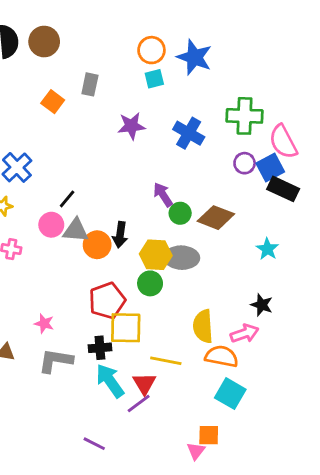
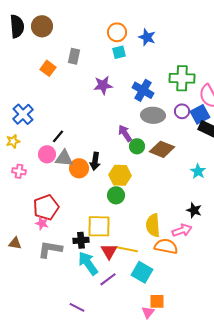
blue star: (194, 57) -> (147, 37), size x0.7
gray ellipse: (182, 258) -> (153, 115), moved
red pentagon: (107, 301) -> (46, 207), moved
red triangle: (144, 384) -> (109, 251), moved
cyan square: (230, 394) -> (142, 272), moved

